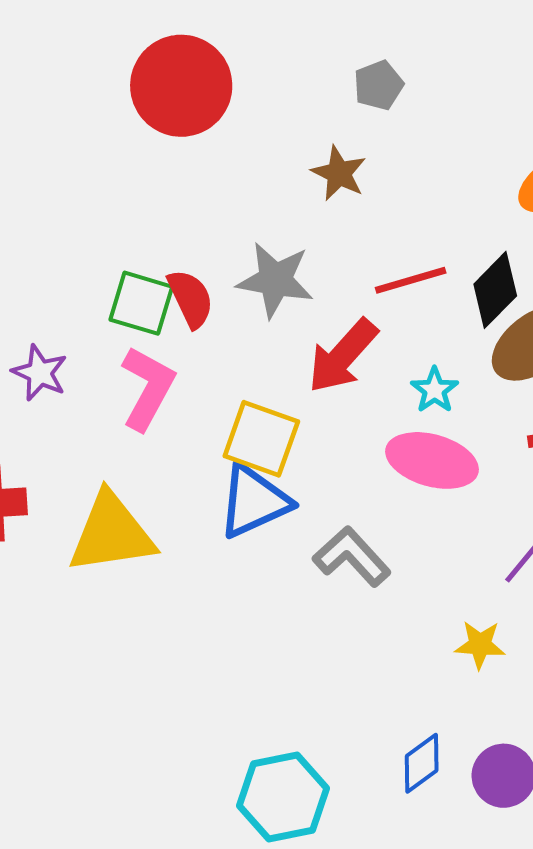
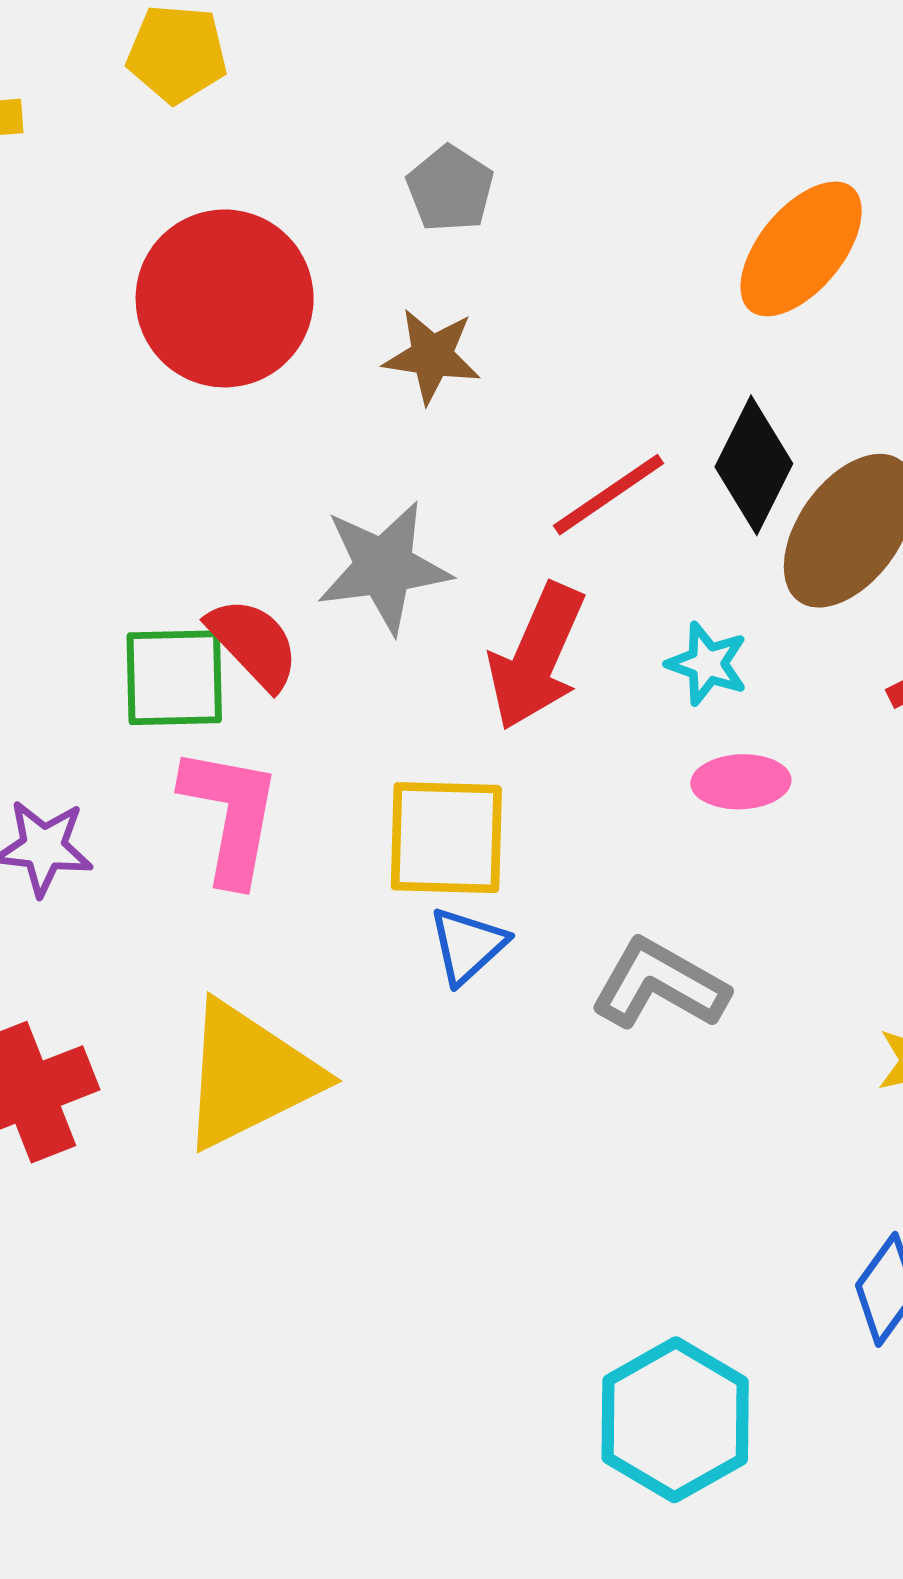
red circle: (181, 86) -> (225, 298), moved
pink ellipse: (432, 460) -> (741, 782), size x0.6
blue triangle: (254, 501) -> (468, 945), size x0.6

